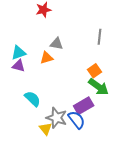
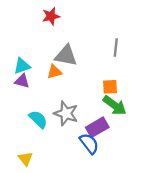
gray triangle: (57, 44) -> (66, 56), size x1.5
orange square: (95, 71) -> (110, 87), turned 32
gray star: (57, 118) -> (66, 113), moved
yellow triangle: (46, 129) -> (25, 159), moved

